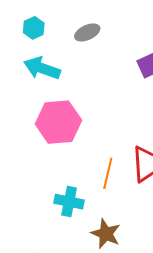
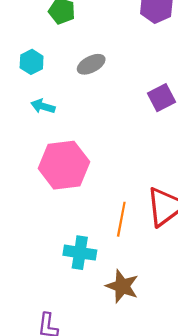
cyan arrow: (42, 68) -> (43, 106), size x0.6

